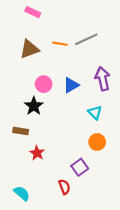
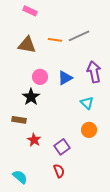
brown triangle: (29, 49) -> (27, 45), turned 30
purple square: (80, 167) -> (62, 147), moved

